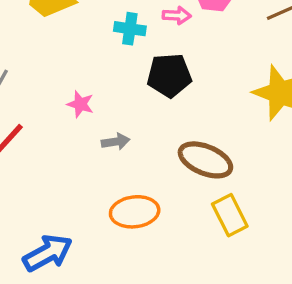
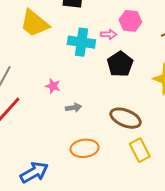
cyan cross: (130, 29) -> (81, 42), size x1.5
black pentagon: (169, 75) -> (120, 64), moved, turned -30

